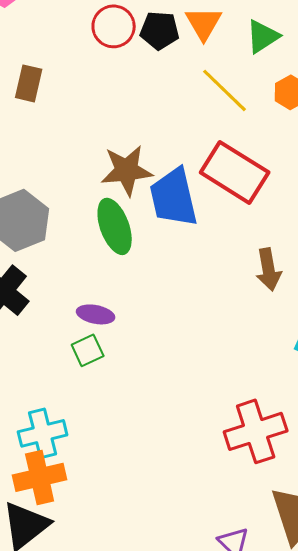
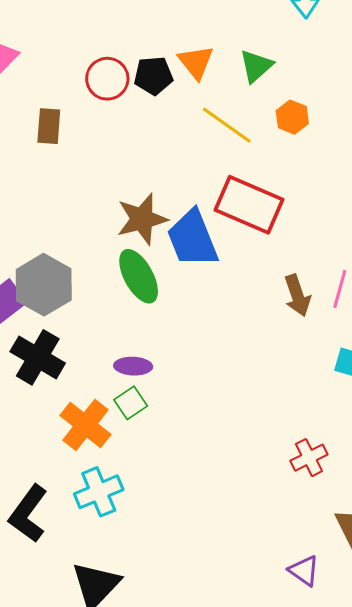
brown rectangle: (29, 83) -> (49, 126), moved
red cross: (256, 431) -> (309, 458), size x0.6
orange cross: (40, 477) -> (85, 425), moved, turned -30

